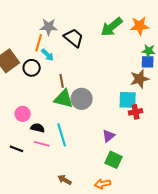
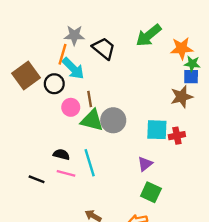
orange star: (140, 26) -> (182, 48), moved
cyan arrow: (48, 55) -> (73, 68), size x1.5
cyan square: (128, 100) -> (157, 130), moved
pink circle: (23, 114) -> (71, 107), moved

